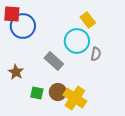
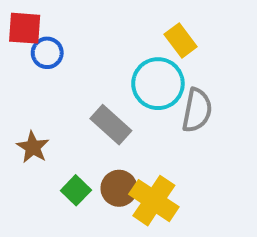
blue circle: (23, 26) -> (47, 53), size x0.6
gray semicircle: (96, 54) -> (197, 110), size x1.5
green square: (37, 93) -> (76, 190), turned 32

